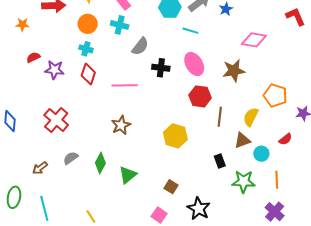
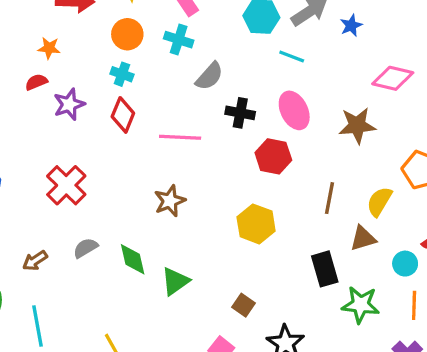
orange star: (22, 25) -> (49, 48), moved
purple star: (54, 70) -> (69, 104), turned -30
red hexagon: (200, 96) -> (273, 156), moved
cyan circle: (261, 154) -> (405, 264), moved
black rectangle: (220, 161) -> (325, 269), size x1.5
green diamond: (100, 163) -> (133, 259), turned -45

